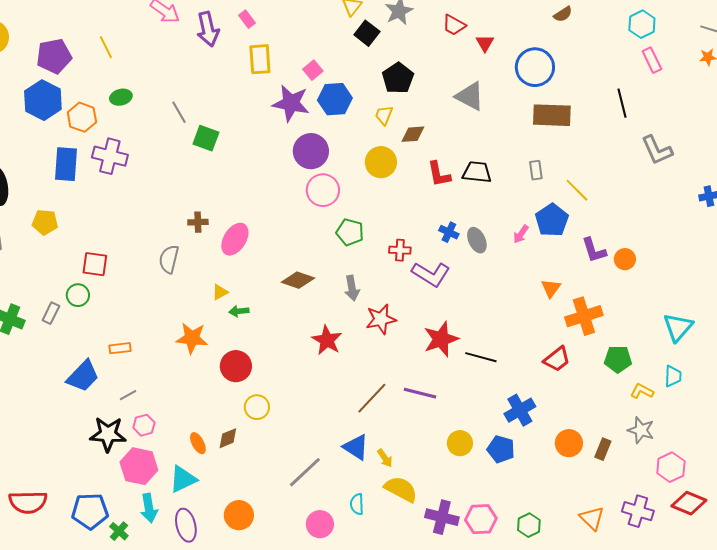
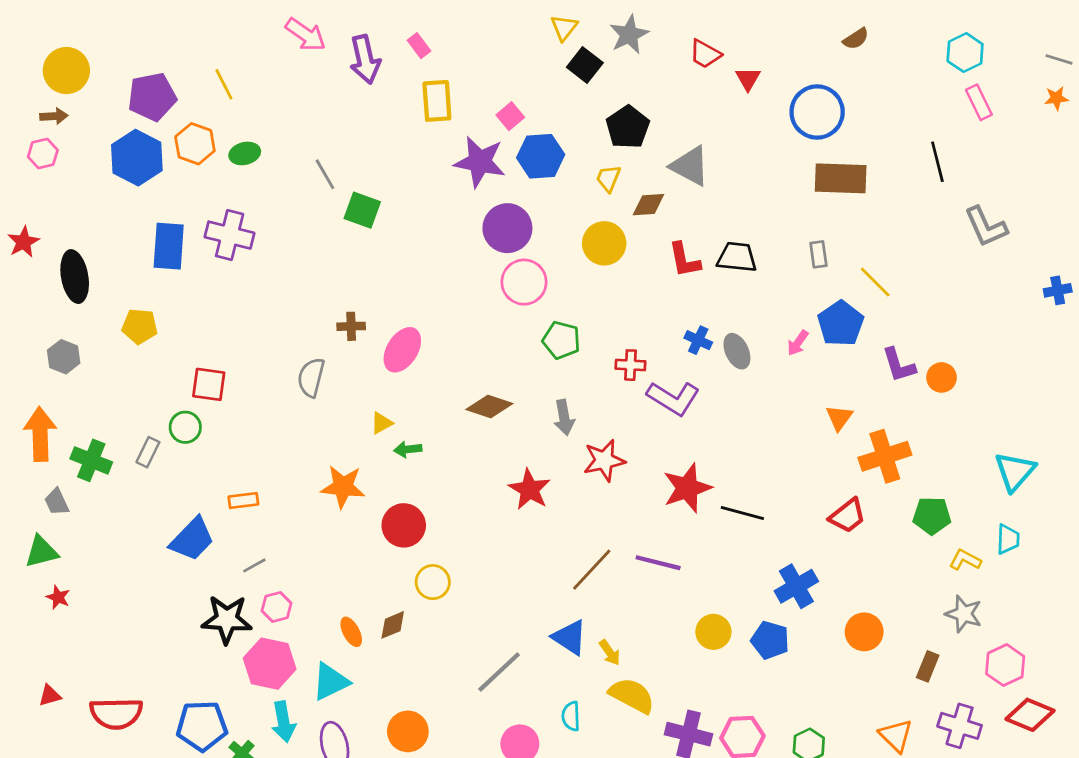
gray triangle: (470, 96) -> (690, 166), moved
orange hexagon: (82, 117) -> (195, 144), moved
brown rectangle: (603, 449) -> (928, 666), moved

